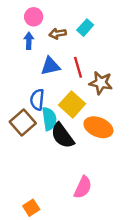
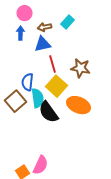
blue triangle: (50, 66) -> (42, 44), moved
red line: (78, 67) -> (52, 64), moved
pink semicircle: (83, 187) -> (40, 165), moved

